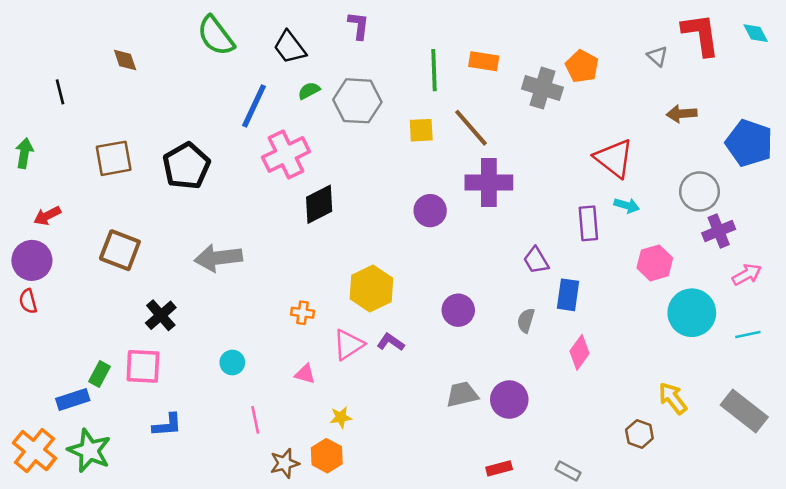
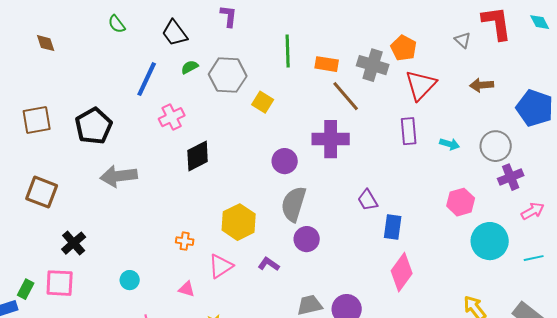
green semicircle: (216, 36) -> (117, 24), size x0.6
orange rectangle: (484, 61) -> (327, 64), moved
brown line: (471, 128) -> (346, 96), moved
yellow square: (421, 130) -> (263, 102), moved, turned 35
pink cross: (286, 154) -> (172, 117), size x0.7
red triangle: (614, 158) -> (421, 85), moved, turned 36
cyan arrow: (627, 206) -> (450, 144), moved
purple rectangle: (588, 223) -> (409, 131), moved
gray arrow: (218, 258) -> (119, 176), moved
gray semicircle: (526, 320) -> (294, 204), moved, size x1.8
purple L-shape: (391, 342) -> (269, 264), moved
pink diamond: (579, 352) -> (402, 272), size x1.4

